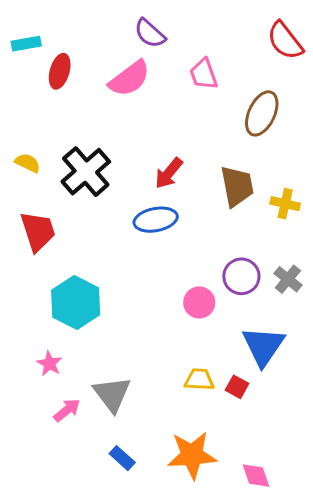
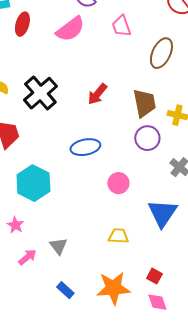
blue ellipse: (156, 220) -> (85, 147), moved
purple circle: (241, 276) -> (147, 138), moved
red square: (237, 387) -> (154, 276), moved
gray triangle: (112, 394) -> (58, 246), size x0.7

